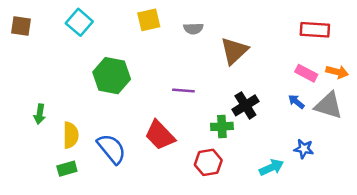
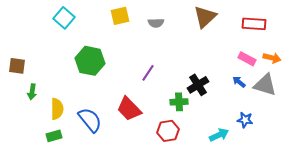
brown square: (21, 26) -> (17, 66), moved
brown triangle: (234, 51) -> (205, 17), moved
purple line: (183, 91) -> (148, 73), turned -60

